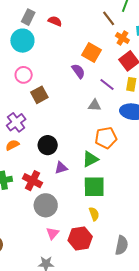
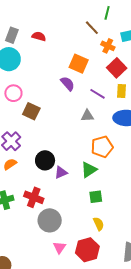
brown square: (39, 95) -> (31, 111), turned -30
purple triangle: (61, 168) -> (61, 173), moved
green square: (94, 187) -> (96, 197), size x0.6

